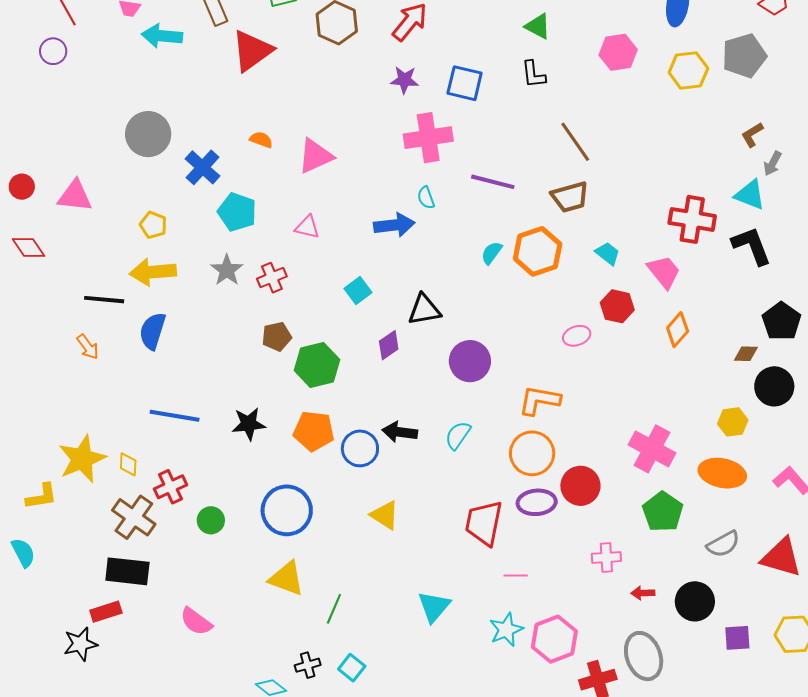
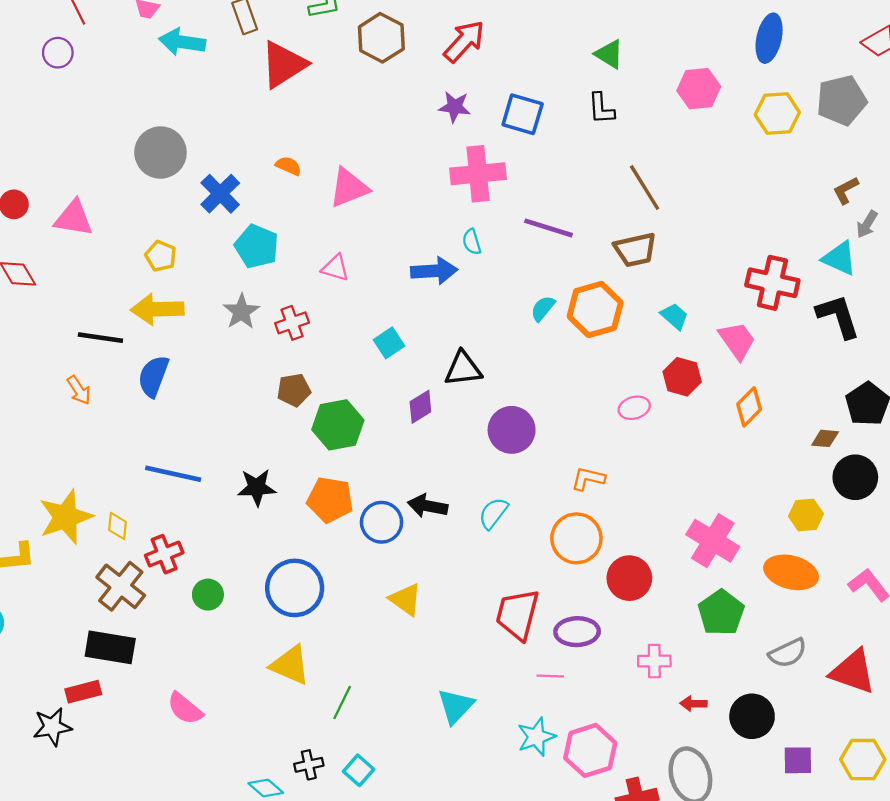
orange L-shape: (539, 400) -> (588, 479), size x0.7
purple ellipse: (537, 502) -> (577, 632), moved

